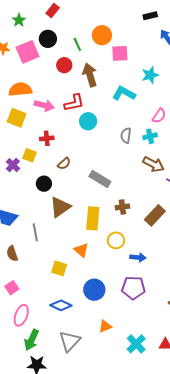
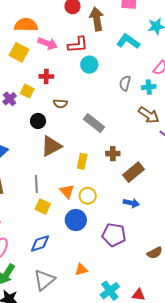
brown semicircle: (64, 164) -> (60, 104), turned 40
brown rectangle: (155, 215) -> (134, 172), moved
yellow rectangle: (93, 218) -> (82, 161), size x0.7
gray line: (35, 232) -> (36, 184), moved
yellow circle: (116, 240) -> (88, 196), moved
blue arrow: (138, 257) -> (131, 203), moved
blue circle: (94, 290) -> (76, 220), moved
blue diamond: (61, 305) -> (40, 243), turned -50

